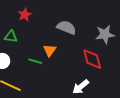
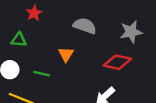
red diamond: (92, 59) -> (117, 62), turned -60
green line: (35, 61) -> (42, 74), moved

